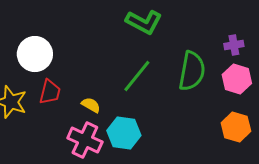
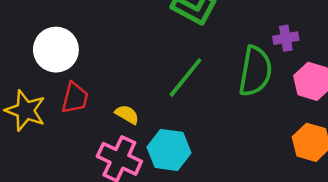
purple cross: (234, 45) -> (286, 38), moved

